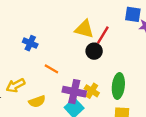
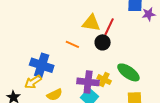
blue cross: (30, 43) -> (42, 65), moved, size x1.6
orange line: (51, 69) -> (72, 44), moved
green ellipse: (118, 86) -> (128, 72), turned -55

